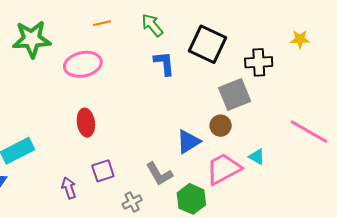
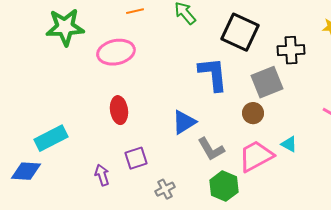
blue L-shape: (164, 63) -> (213, 74), moved, size x1.4
blue triangle: (188, 142) -> (184, 122), moved
gray L-shape: (159, 174) -> (211, 149), moved

